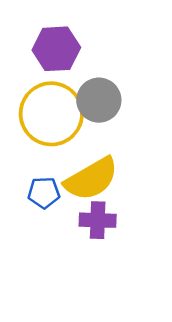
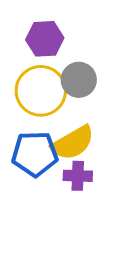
blue pentagon: (44, 193) -> (35, 154), size x1.8

